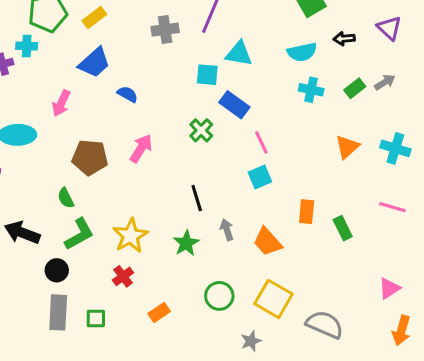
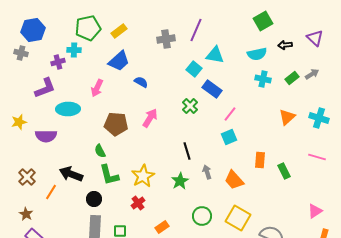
cyan square: (207, 75) -> (194, 69), turned 35
pink line: (261, 142) -> (230, 114), turned 63
green L-shape: (79, 234) -> (109, 175), turned 105

